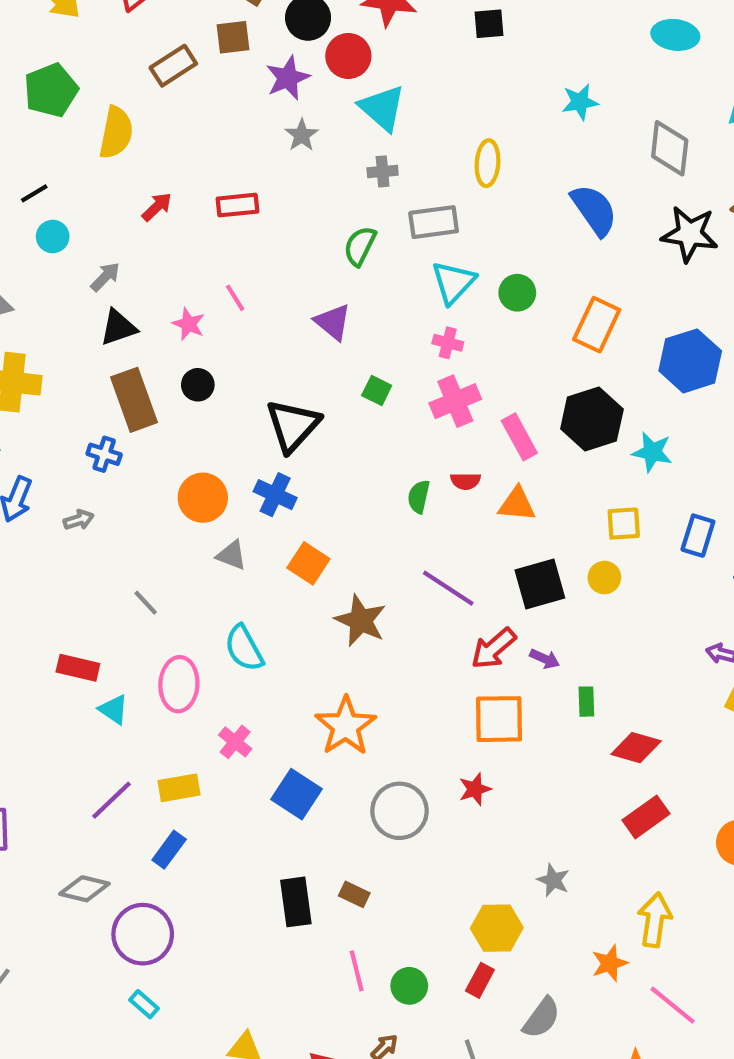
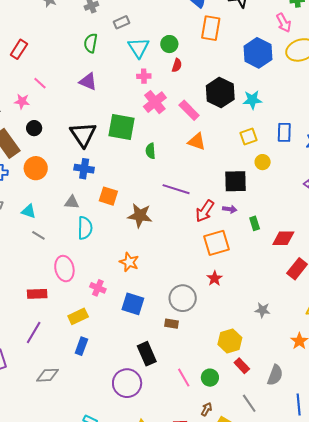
red rectangle: (237, 205) -> (19, 49), moved, turned -36
gray rectangle: (434, 222) -> (122, 22), size x0.7
orange rectangle: (597, 325) -> (211, 28), moved
green square: (377, 390) -> (122, 127), moved, size x2.0
red semicircle: (466, 481) -> (177, 65), moved, turned -56
orange circle: (203, 498) -> (36, 168), moved
orange triangle: (517, 504) -> (197, 142), turned 30
yellow circle: (604, 578) -> (263, 162), moved
black square: (540, 584) -> (236, 181), moved, turned 30
cyan semicircle: (244, 648) -> (85, 228), moved, turned -135
red rectangle: (78, 668) -> (37, 294), moved
cyan triangle: (113, 710) -> (29, 211), moved
orange star: (346, 726) -> (129, 262), moved, size x0.7
purple line: (112, 800) -> (34, 333), moved
brown rectangle: (354, 894) -> (171, 324), moved
yellow hexagon: (497, 928) -> (230, 341), moved
purple circle: (143, 934) -> (127, 383), moved
red rectangle: (480, 980) -> (242, 366), turned -56

